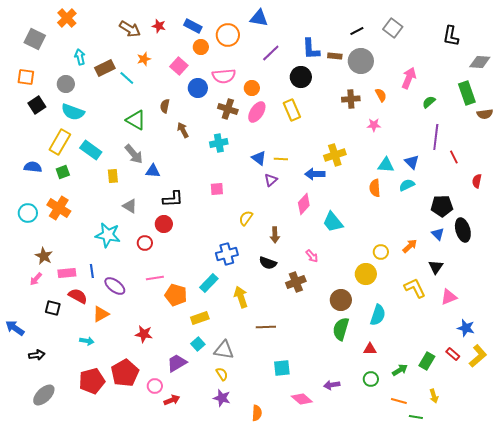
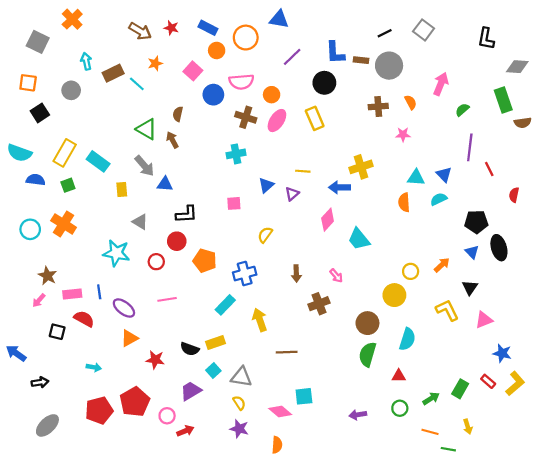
cyan semicircle: (73, 112) -> (19, 153), moved
brown arrow: (183, 130) -> (172, 140), moved
blue triangle: (259, 158) -> (266, 185), moved, turned 42
brown arrow: (275, 235) -> (296, 274), moved
black semicircle: (268, 263) -> (190, 349), moved
orange pentagon: (176, 295) -> (205, 261), moved
orange triangle: (101, 314) -> (129, 338), moved
pink diamond: (302, 399) -> (280, 411), moved

